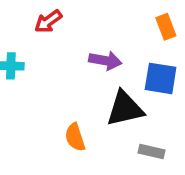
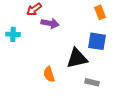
purple arrow: (105, 61) -> (50, 23), moved

